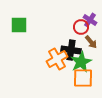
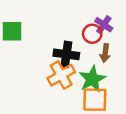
brown arrow: (91, 42) -> (105, 53), turned 48
black cross: (71, 50) -> (66, 54), moved

